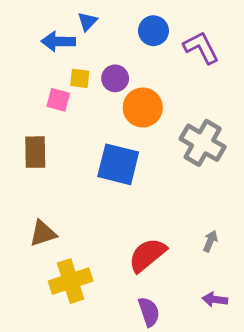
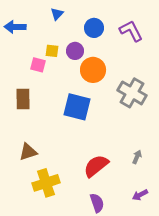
blue circle: (153, 31) -> (94, 28), moved
blue arrow: (58, 41) -> (15, 27), moved
purple arrow: (215, 299) -> (140, 195), turned -35

